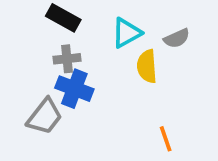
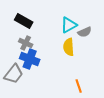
cyan triangle: (126, 33) -> (69, 25), moved
gray cross: (67, 59) -> (26, 43), turned 32

